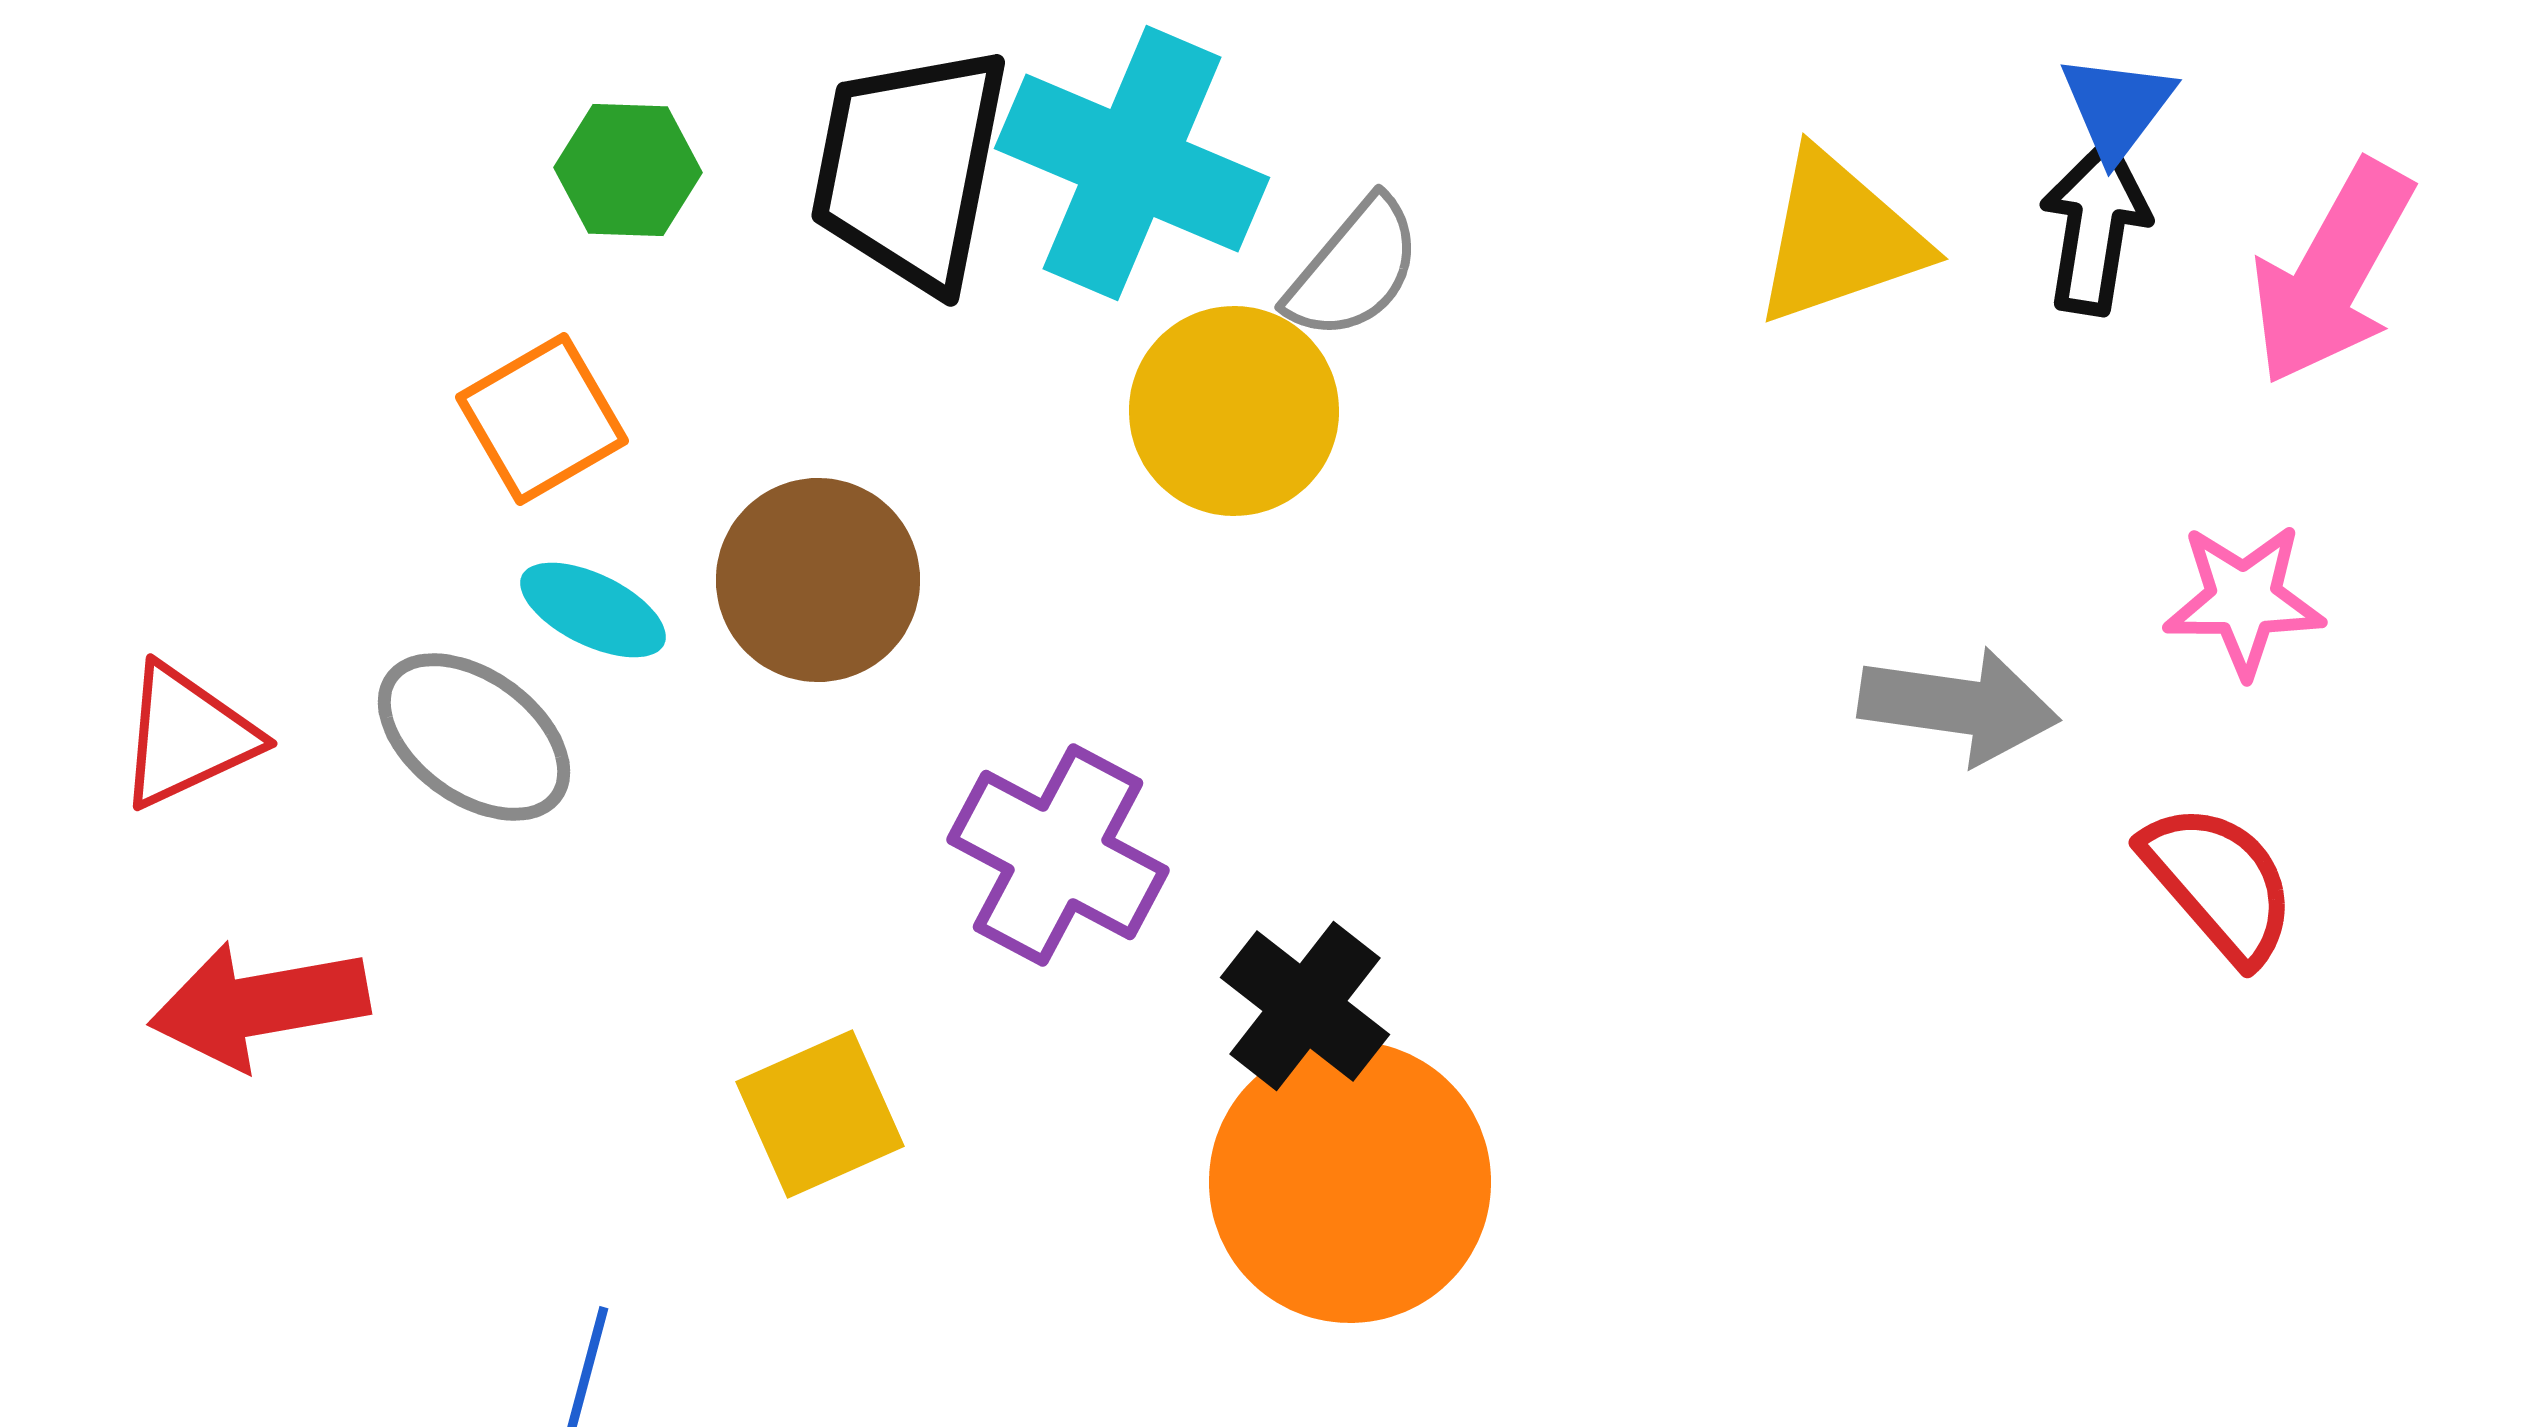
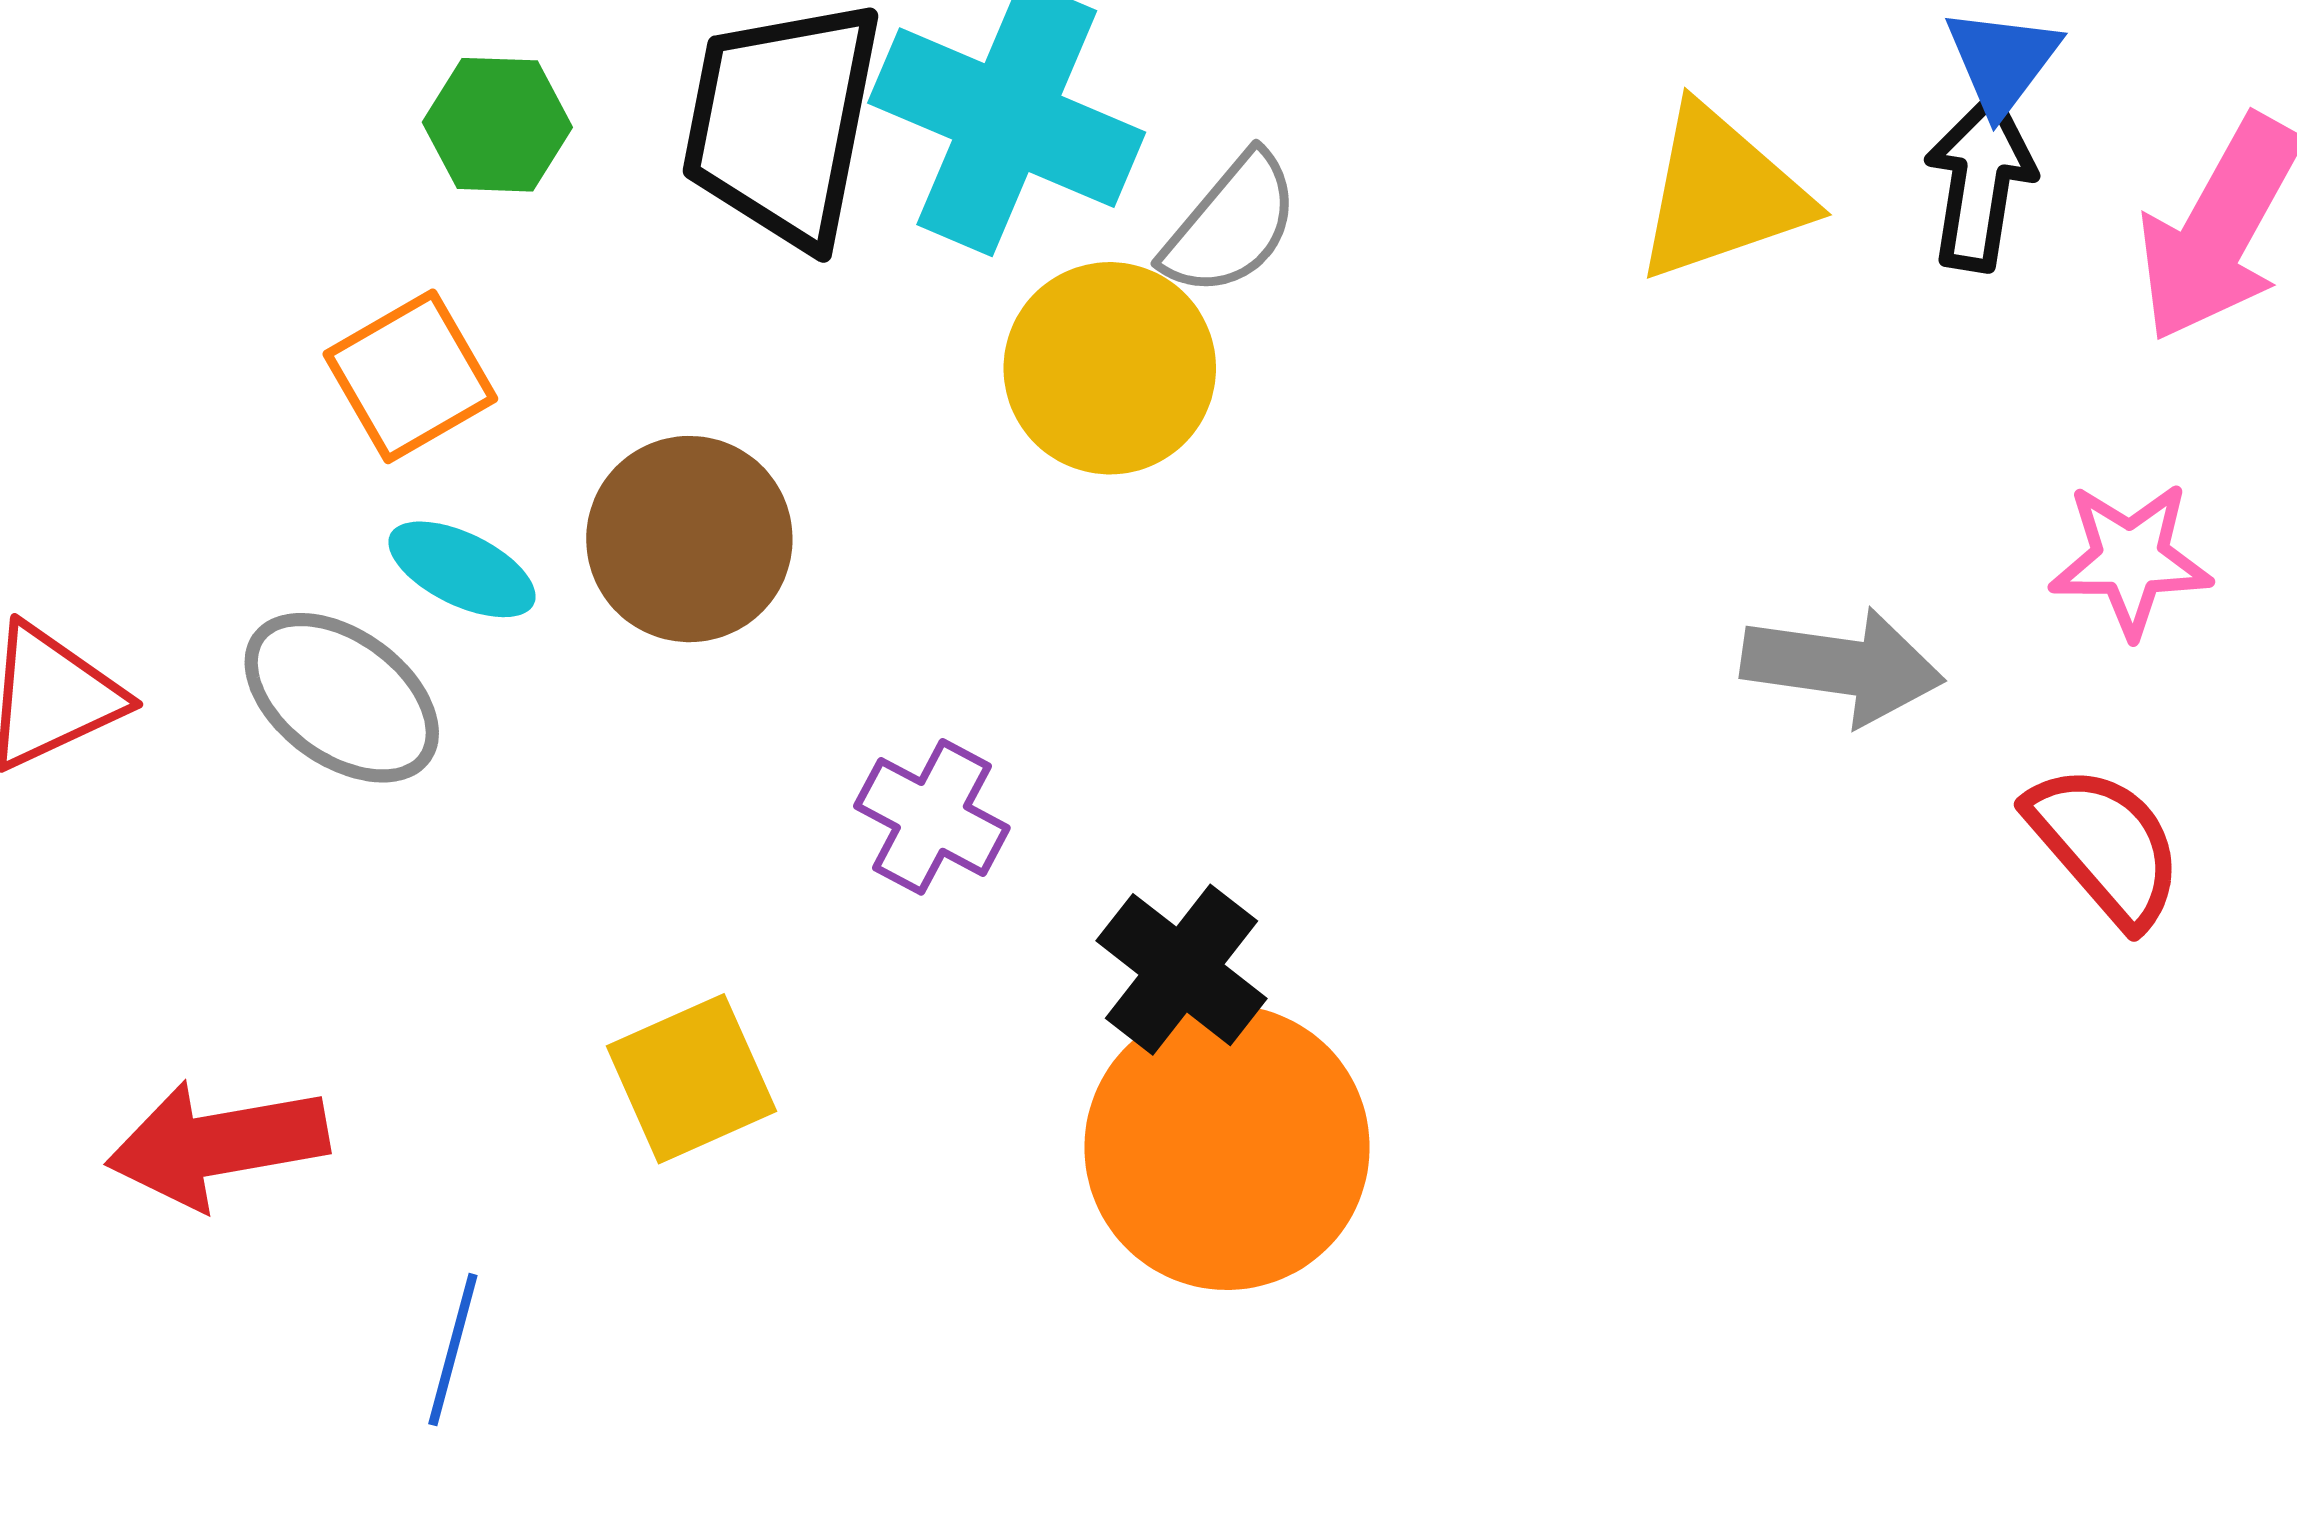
purple cross: (1058, 855) -> (932, 817), size x0.7
red arrow: (259, 1005) -> (217, 1144), moved

